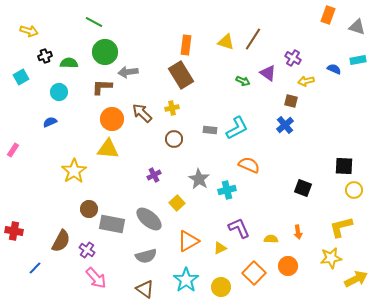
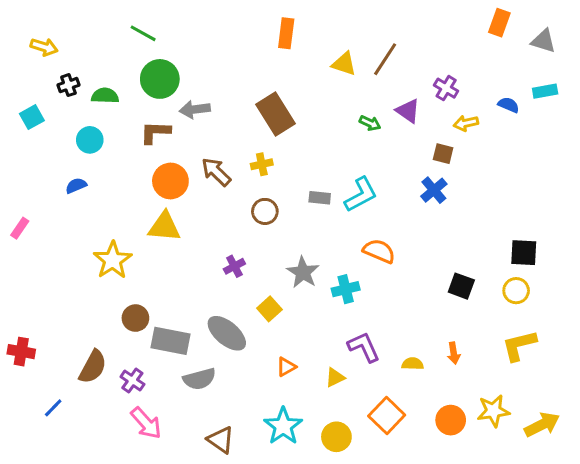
orange rectangle: (186, 45) -> (286, 33), moved
yellow circle: (354, 190) -> (516, 291), moved
orange triangle: (188, 241) -> (286, 367), size x0.6
gray semicircle: (146, 256) -> (199, 379), moved
yellow star: (331, 258) -> (493, 411), moved
orange circle: (288, 266) -> (451, 420), moved

